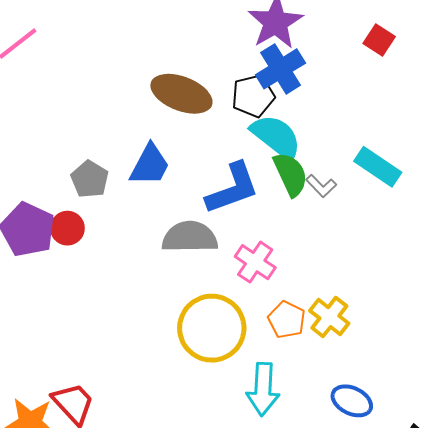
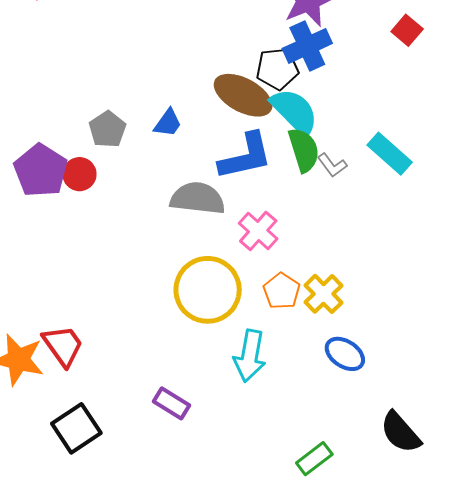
brown ellipse: (181, 94) -> (243, 95), moved
blue trapezoid: (150, 165) -> (168, 123), size x0.7
blue ellipse: (352, 401) -> (345, 354), moved

